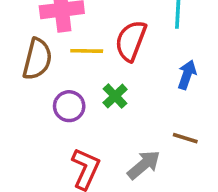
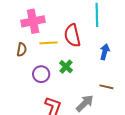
red semicircle: (131, 41) -> (72, 35), turned -30
brown semicircle: (37, 59) -> (22, 50), size x0.6

